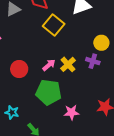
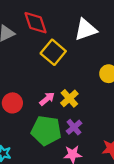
purple cross: (93, 61) -> (74, 127), moved, turned 32

